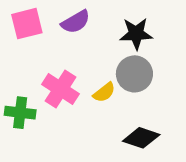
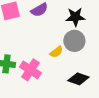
pink cross: (60, 89) -> (30, 70), moved

